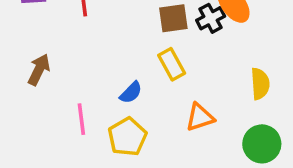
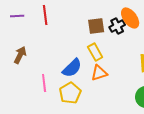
blue semicircle: (131, 93) -> (72, 68), size x1.5
orange triangle: (200, 117) -> (99, 73), moved

